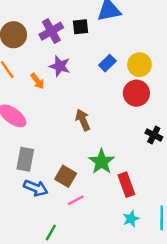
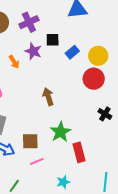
black square: (81, 27) -> (53, 40), moved
brown square: (66, 176) -> (30, 141), turned -36
cyan star: (131, 219) -> (63, 182), moved

